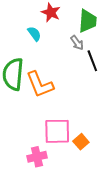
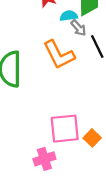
cyan semicircle: (34, 34) -> (69, 16), moved, turned -56
orange L-shape: (40, 84) -> (59, 55), moved

